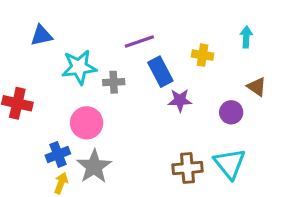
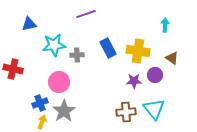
purple line: (139, 42) -> (86, 14), moved
yellow cross: (203, 55) -> (138, 51), moved, size x1.6
purple star: (180, 100) -> (134, 81), moved

